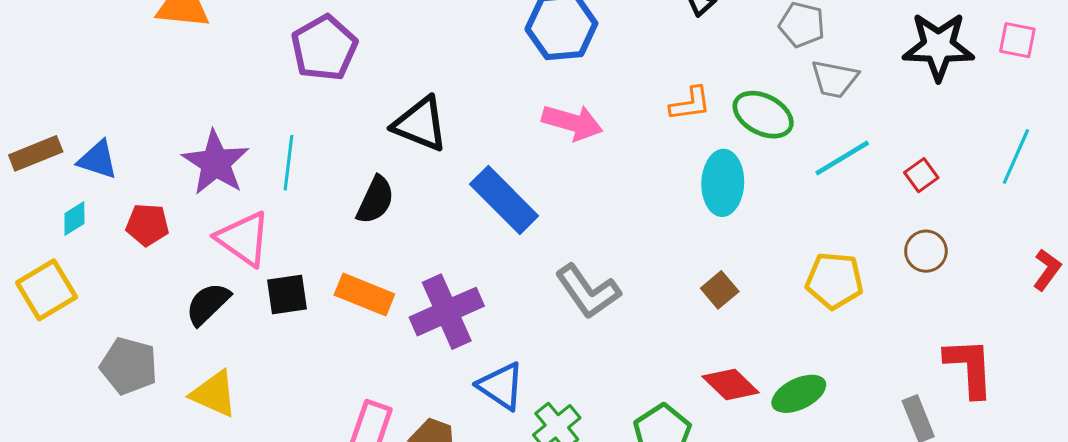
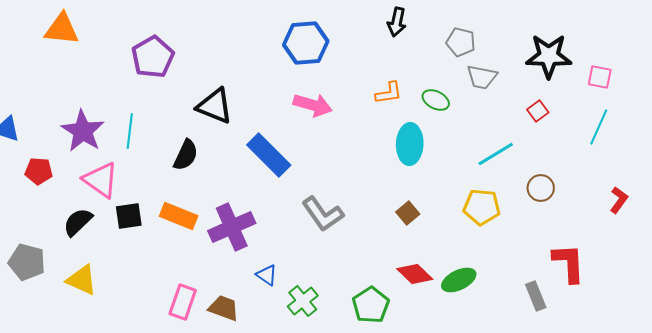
pink square: (1017, 40) -> (600, 77), moved
green ellipse: (763, 115) -> (436, 100), size x0.7
cyan line: (842, 158) -> (496, 154), moved
red square: (921, 175) -> (538, 111), moved
blue triangle: (501, 386) -> (267, 275), size x0.7

